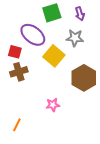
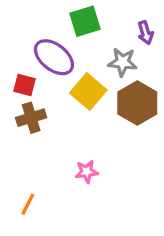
purple arrow: (80, 14) -> (145, 33), moved
brown hexagon: (84, 78) -> (137, 103), moved

